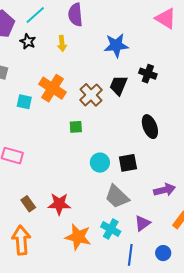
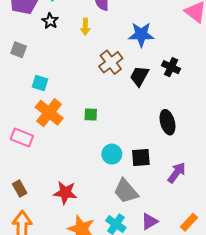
orange cross: (53, 88) -> (49, 113), moved
brown cross: (91, 95) -> (111, 62), moved
purple arrow: (165, 190) -> (177, 173), moved, turned -45
brown rectangle: (28, 204) -> (20, 188), moved

